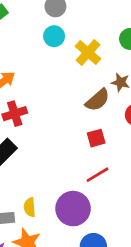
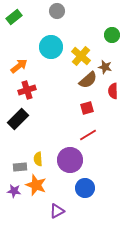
cyan circle: (54, 36) -> (51, 47), moved, size x1.5
yellow cross: (88, 53) -> (81, 56), moved

